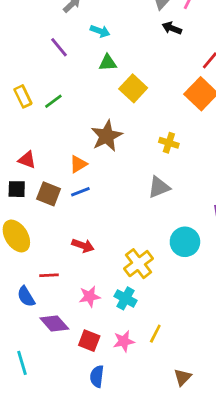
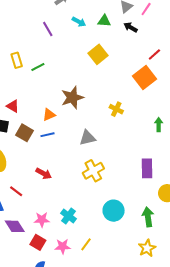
green triangle: (108, 63) -> (104, 21), moved
yellow square: (133, 88) -> (98, 54), moved
gray triangle: (159, 187) -> (87, 138), moved
cyan circle: (185, 242) -> (114, 211), moved
yellow cross: (138, 264) -> (93, 171), moved
red line: (49, 275) -> (16, 191), turned 32
pink star: (90, 296) -> (42, 220), moved

